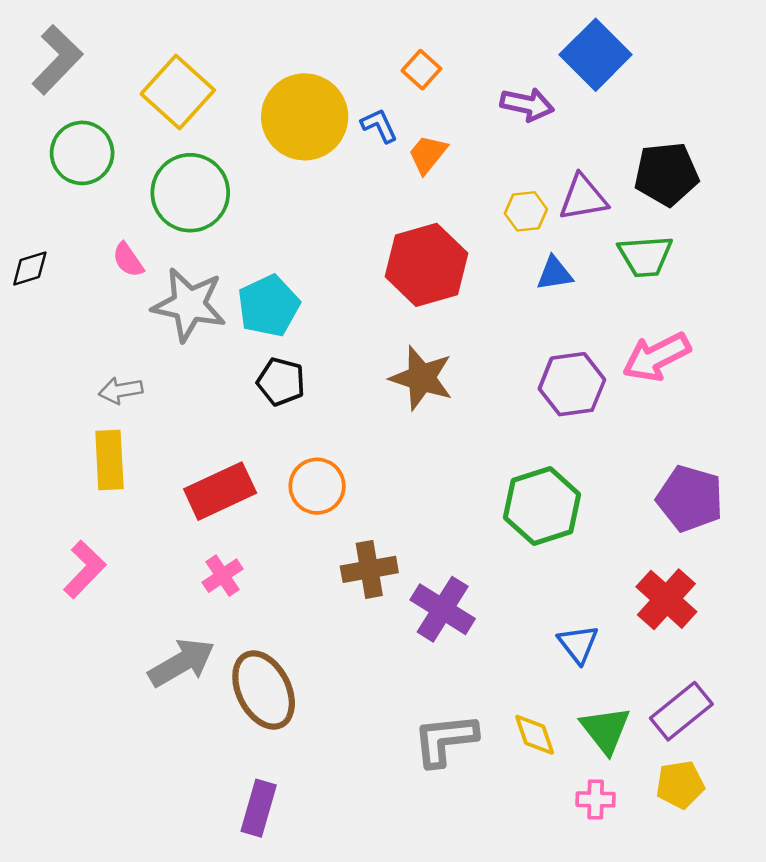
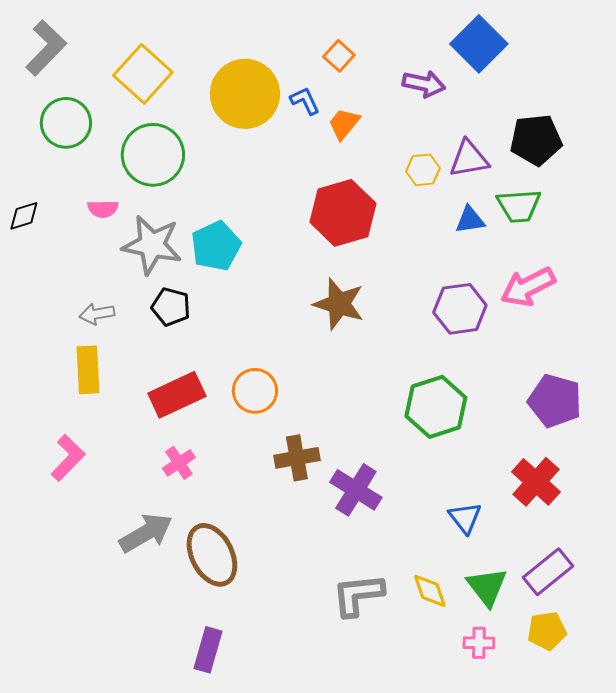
pink semicircle: (128, 260) -> (103, 209), turned -56
blue triangle: (555, 274) -> (470, 220), moved
black pentagon: (281, 382) -> (171, 307), moved

